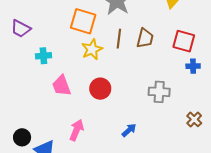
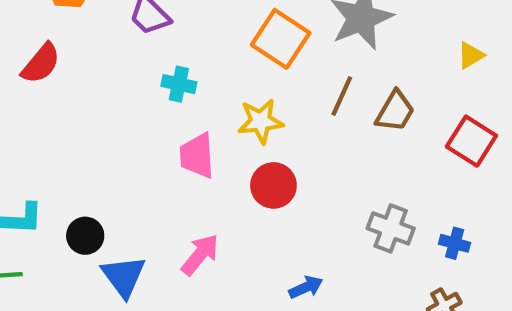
yellow star: (92, 49) -> (261, 121), moved
blue cross: (193, 66) -> (455, 243), moved

